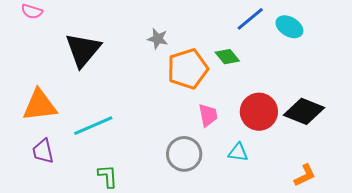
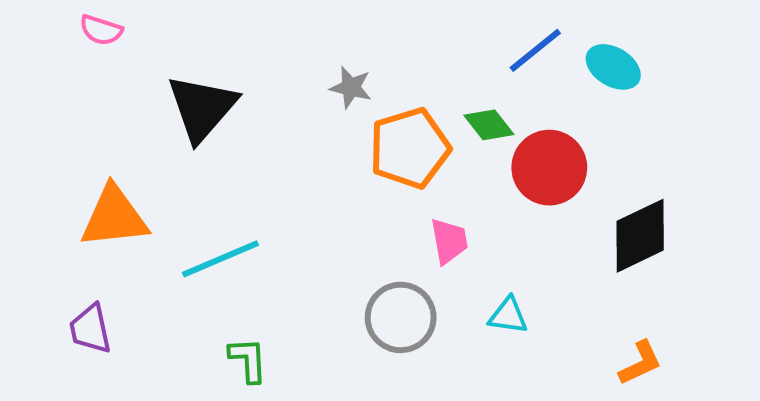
black diamond: (304, 111) -> (640, 236), turned -48
red circle: (259, 112) -> (549, 168), moved
purple trapezoid: (43, 151) -> (90, 329), moved

